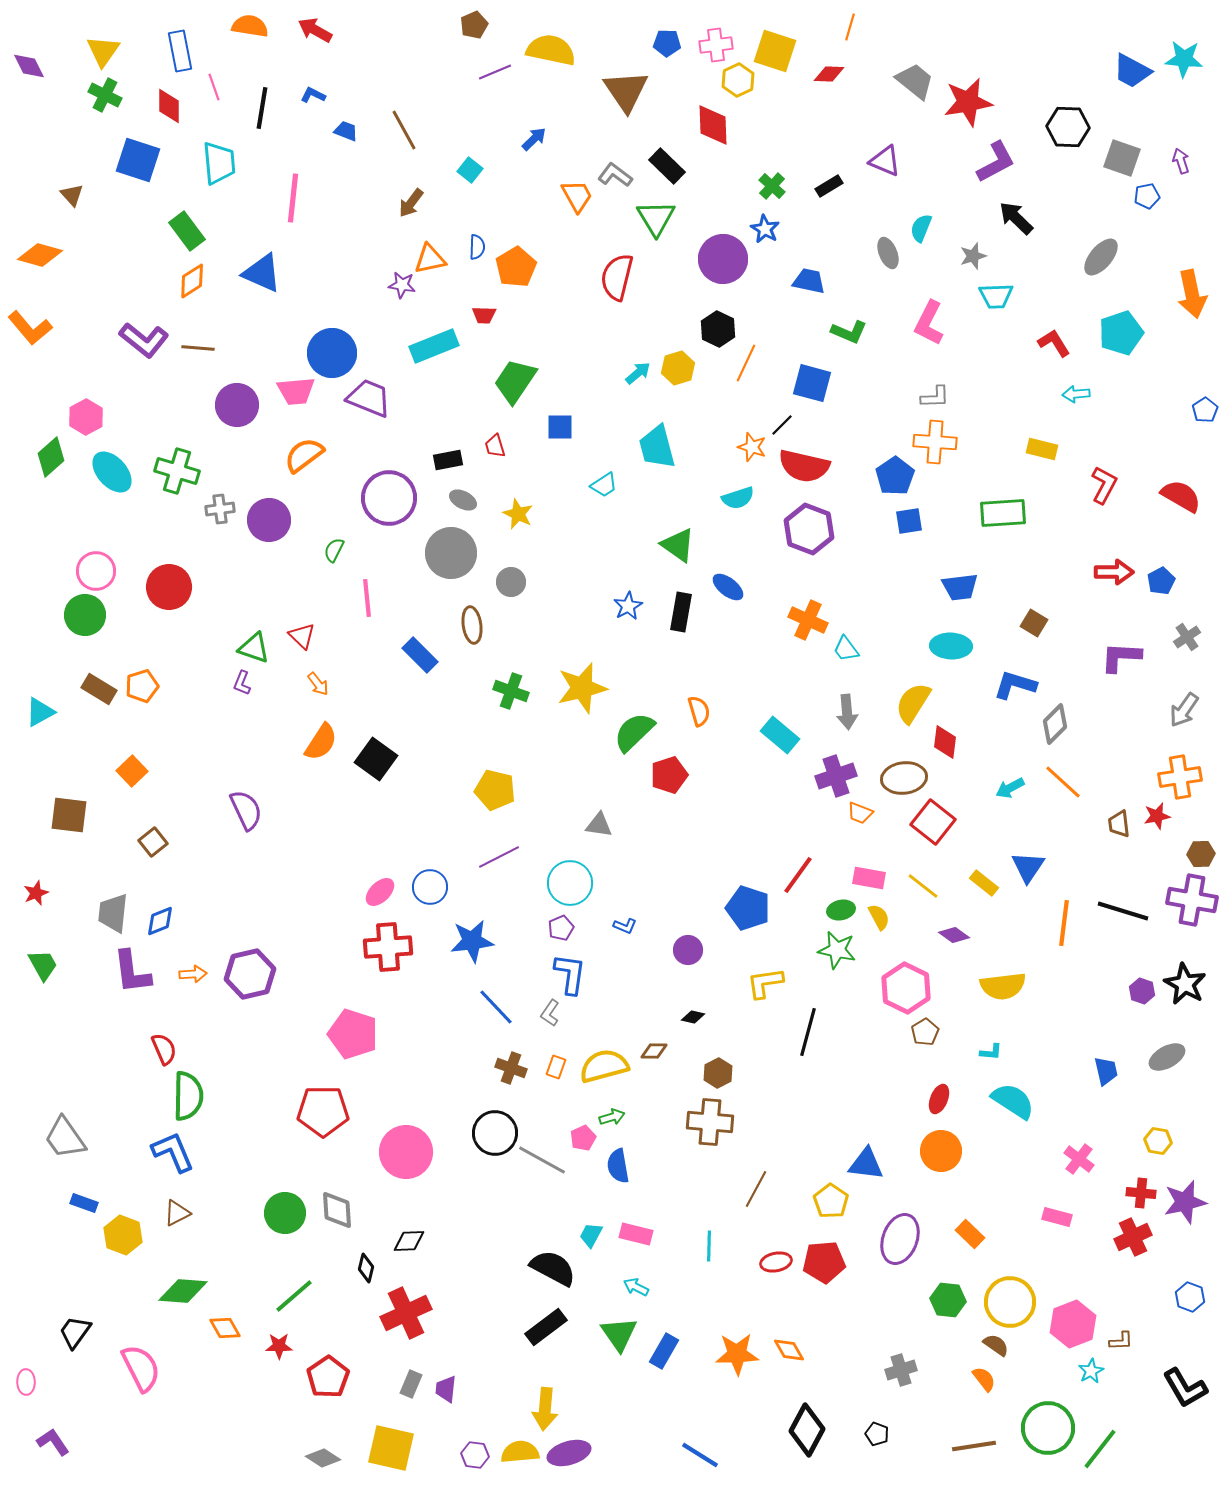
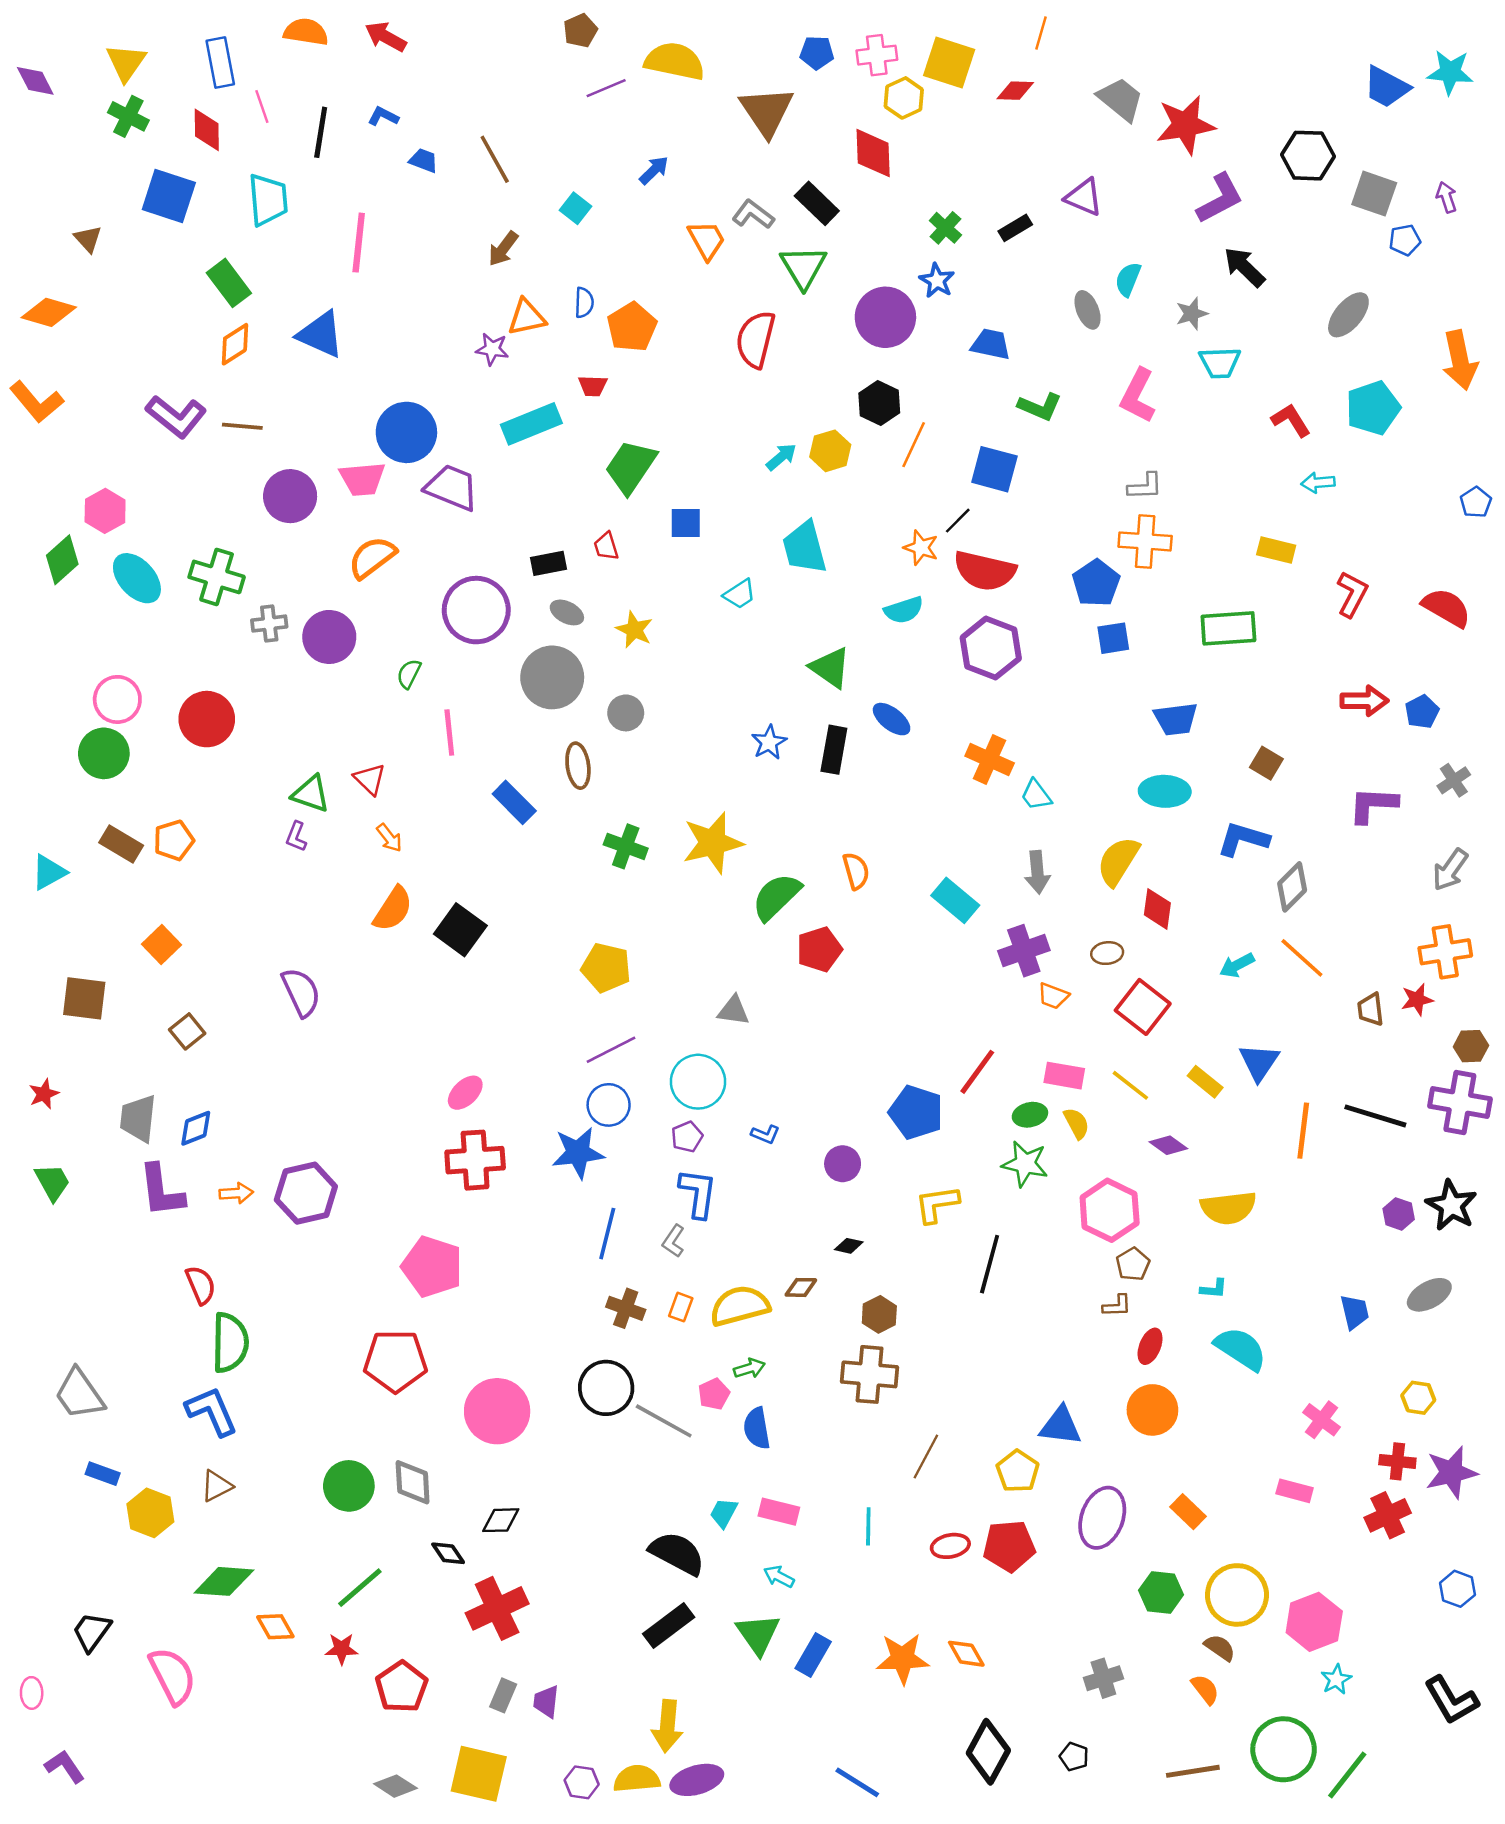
brown ellipse: (904, 778) -> (1107, 953), size x0.6
blue circle: (430, 887) -> (609, 1105), moved
blue line: (496, 1007) -> (607, 1234), turned 57
black diamond: (366, 1268) -> (448, 1553), turned -48
brown L-shape: (1121, 1341) -> (1117, 1306), moved

